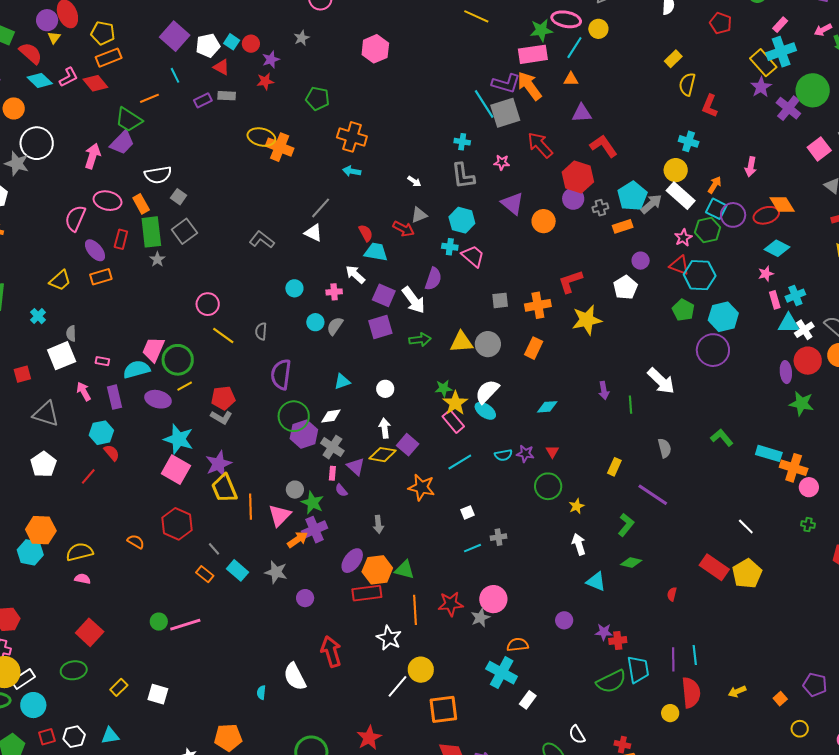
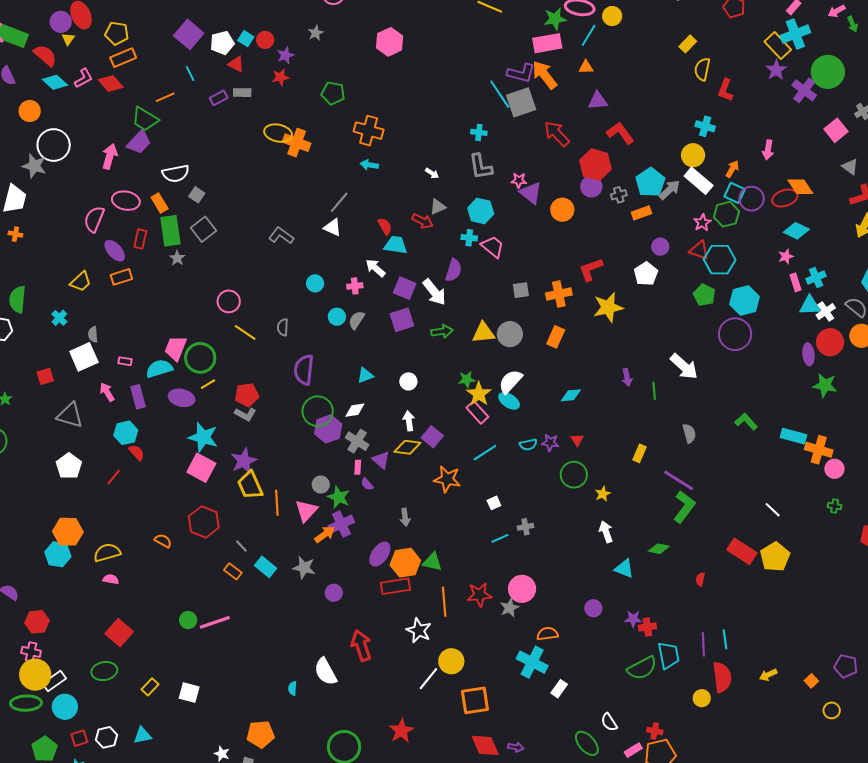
pink star: (502, 162) -> (519, 180), moved
green L-shape: (626, 525) -> (684, 507), moved, size x1.4

